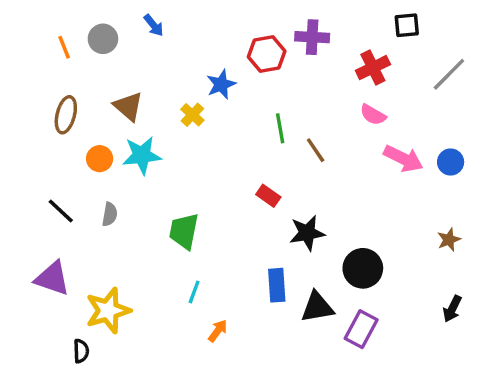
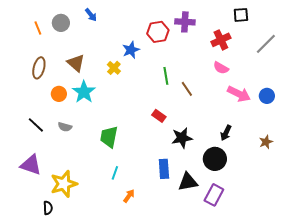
cyan star: (142, 155) -> (84, 92), turned -30
gray semicircle: (110, 214) -> (65, 127), turned 96
black arrow: (452, 309) -> (226, 133), moved

